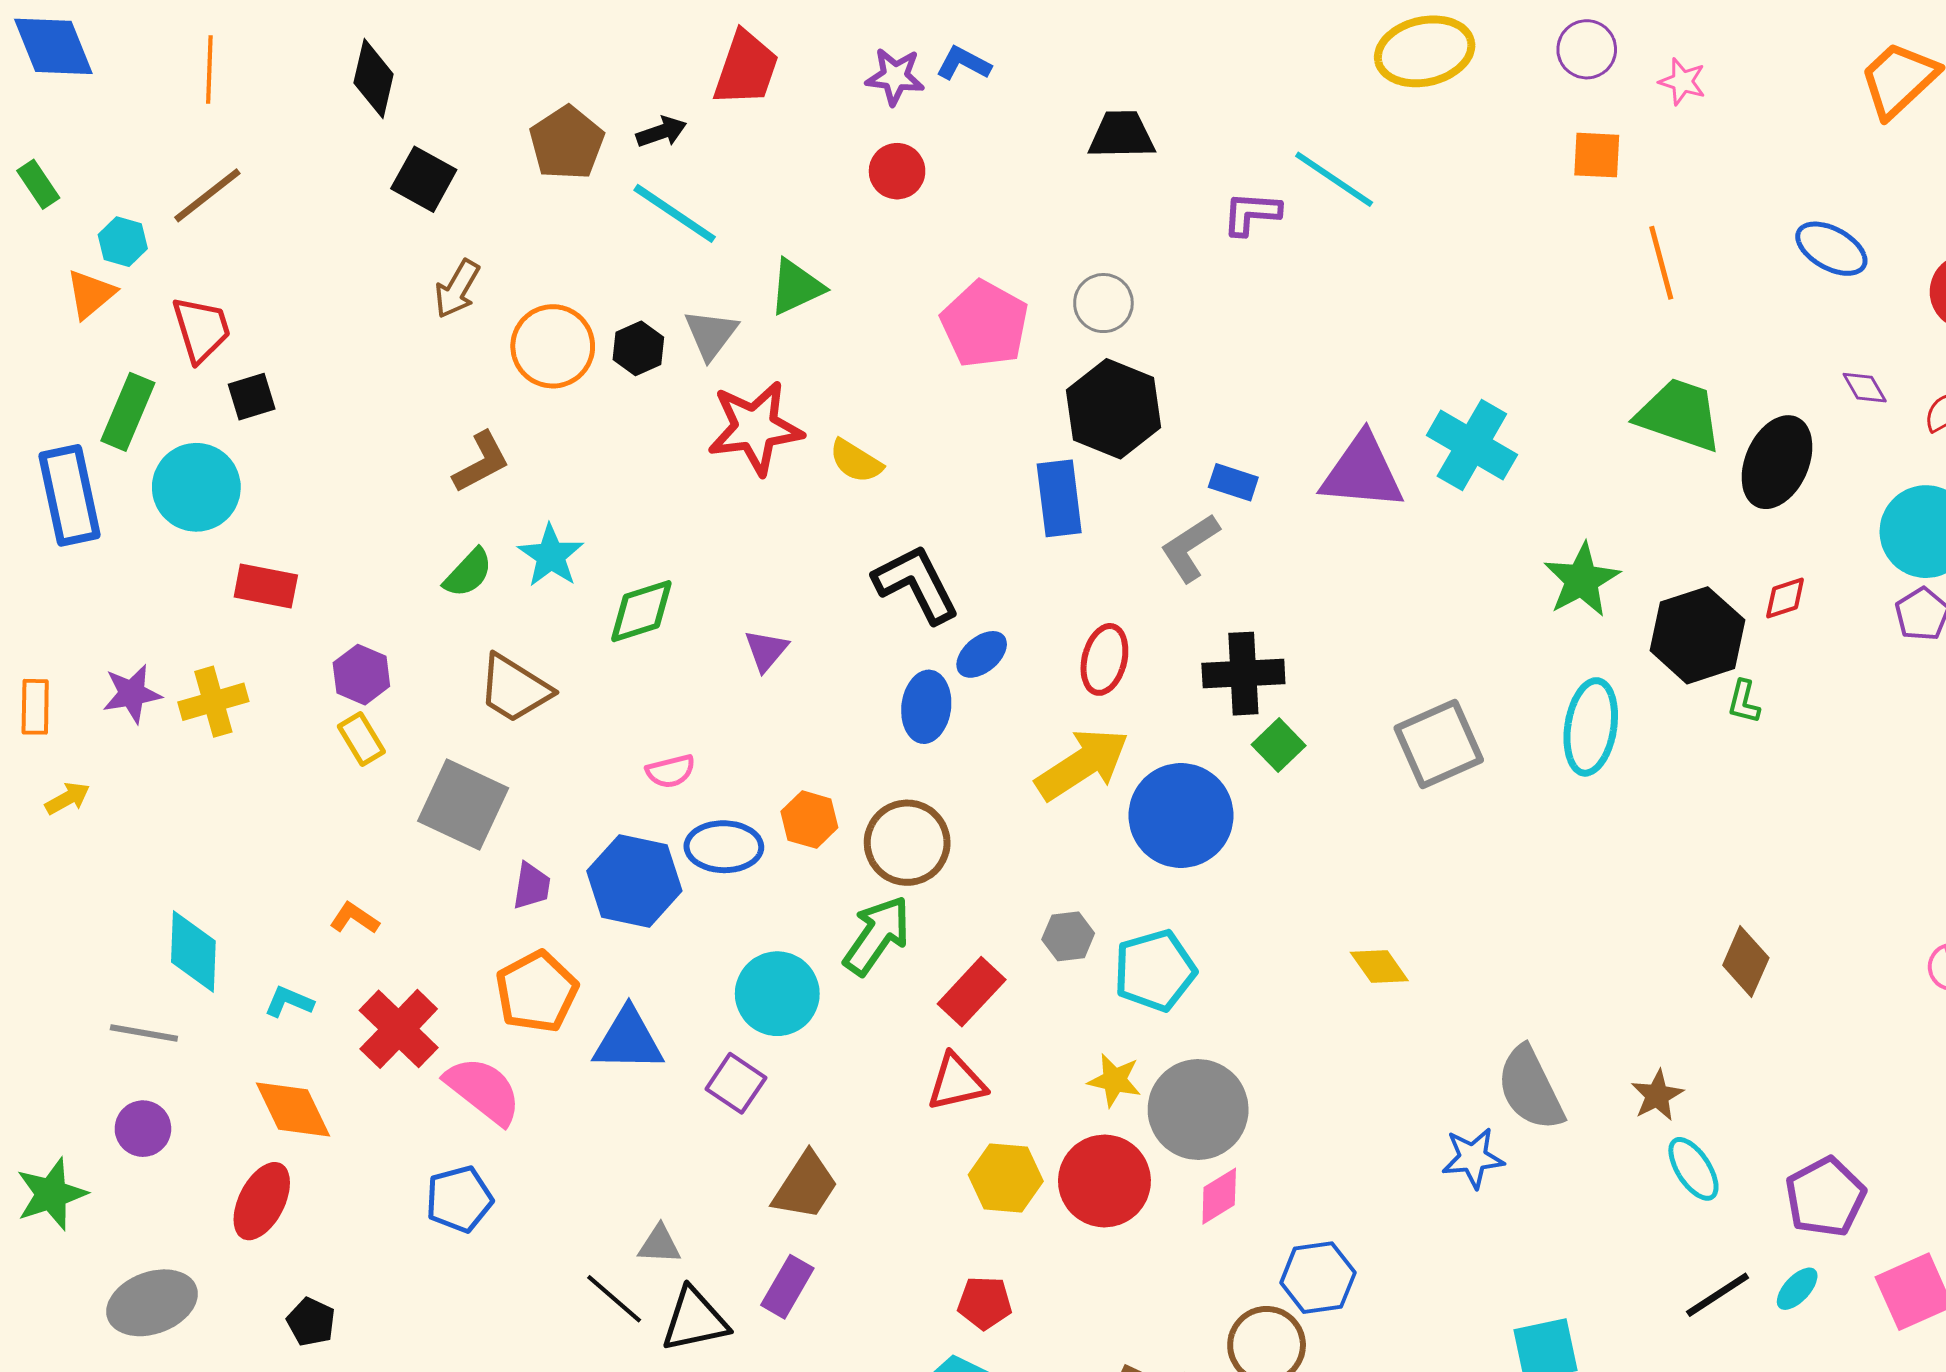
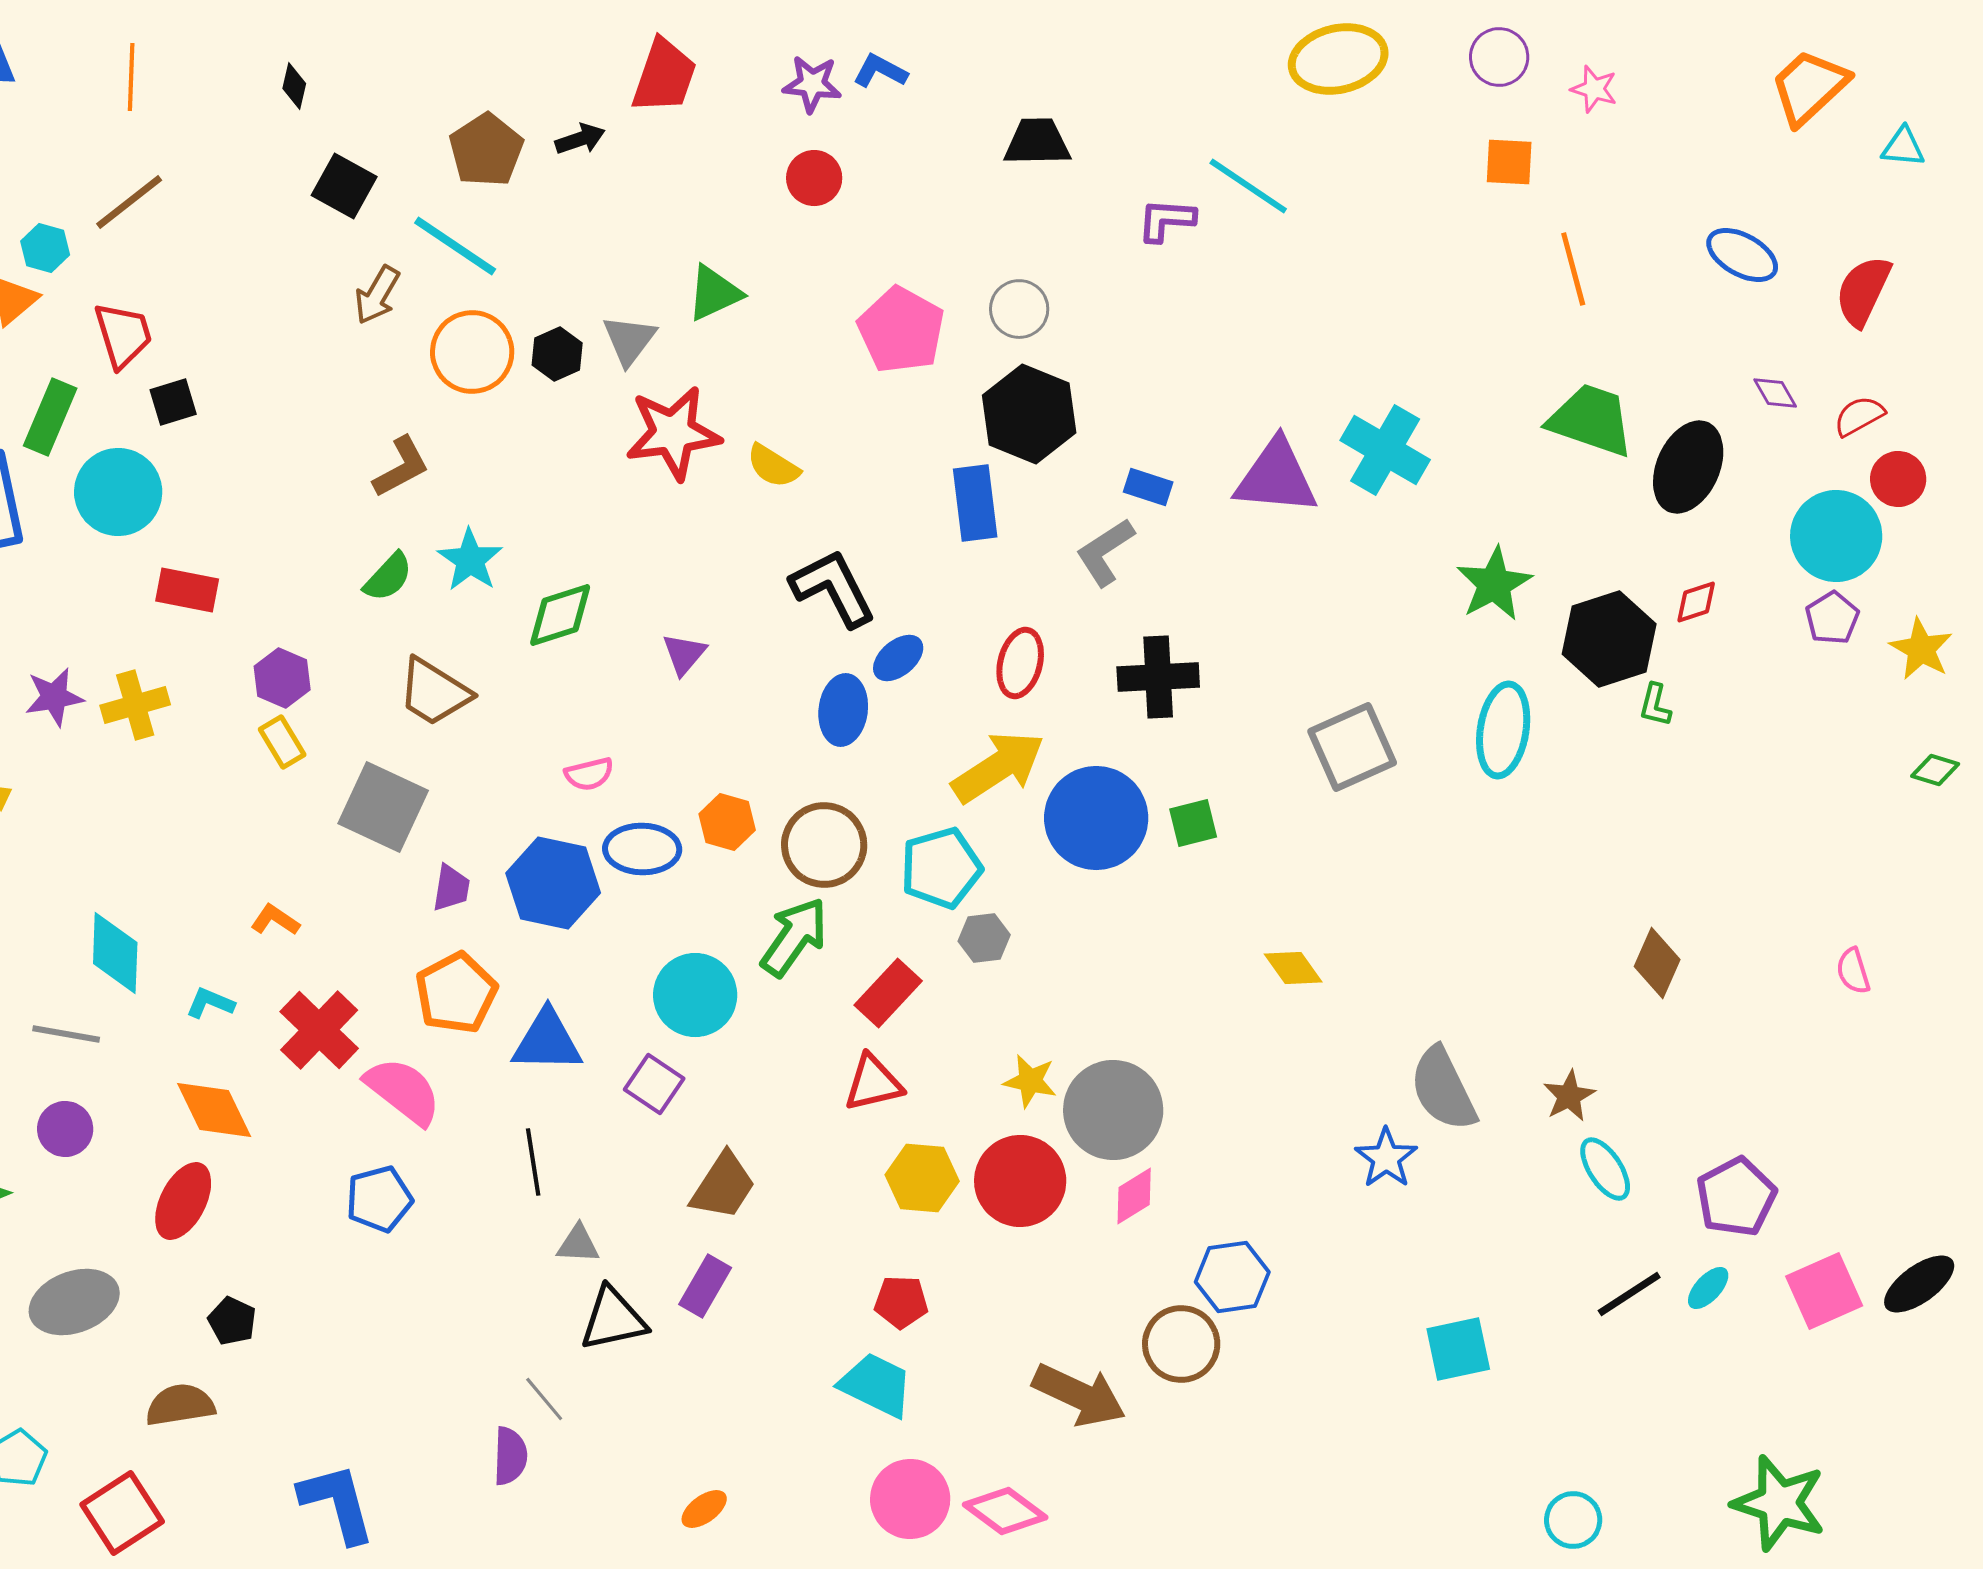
black diamond: (374, 79) -> (294, 86), size x0.6
cyan line: (675, 213) -> (455, 246), moved
green square: (1279, 745) -> (1193, 823), moved, turned 30
cyan pentagon: (1155, 971) -> (941, 868), moved
blue star: (1473, 1158) -> (1386, 1158), turned -30
black line: (614, 1299) -> (533, 1162), moved, turned 40

